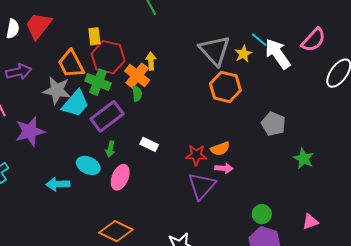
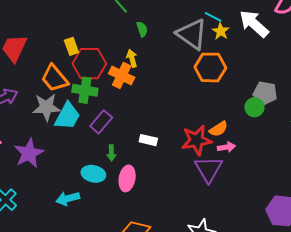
cyan line: (259, 40) -> (213, 17), moved
green semicircle: (137, 94) -> (142, 29), moved
purple rectangle: (107, 116) -> (101, 122), size x0.7
red star: (196, 155) -> (197, 140), size x1.4
green circle: (262, 214) -> (254, 107), moved

